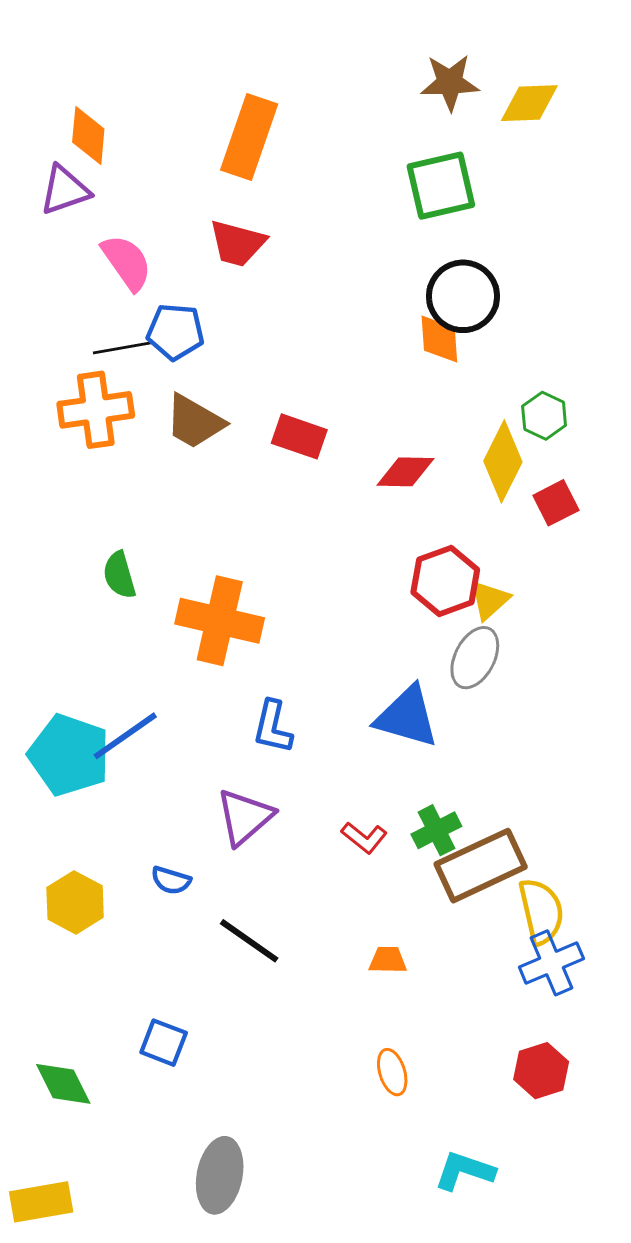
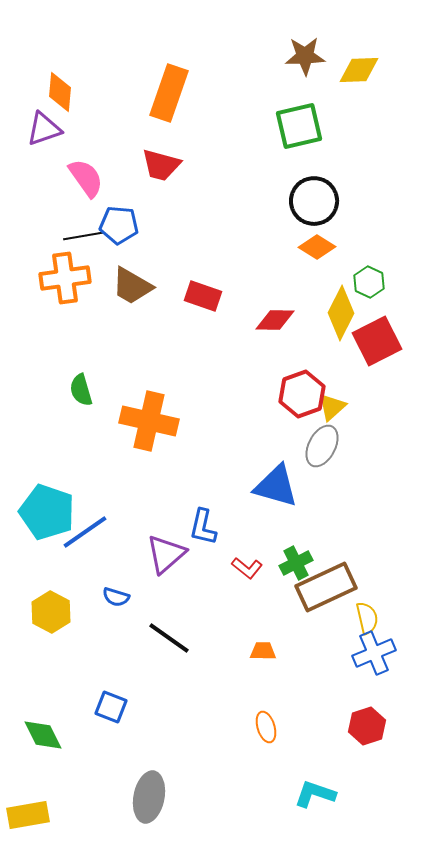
orange diamond: (439, 339) -> (317, 247), moved, turned -54
red square: (556, 503) -> (377, 341), size x1.6
blue L-shape: (273, 727) -> (203, 527), moved
blue line: (125, 736) -> (85, 532), moved
yellow semicircle: (541, 911) -> (367, 618), size x0.7

